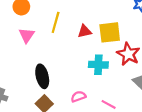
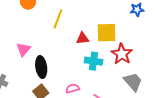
red triangle: (85, 31) -> (83, 38), moved
pink triangle: (27, 35) -> (23, 49), moved

